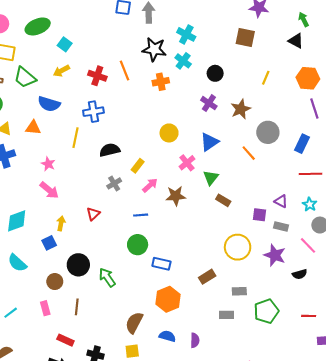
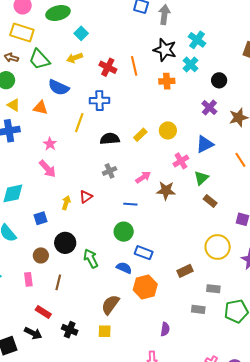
yellow rectangle: (138, 166) -> (140, 135), moved
yellow arrow: (61, 223) -> (66, 203), moved
blue semicircle: (167, 336) -> (124, 268), moved

